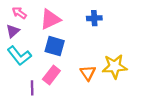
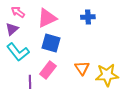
yellow star: (115, 66) -> (107, 75), moved

